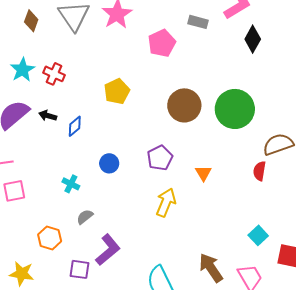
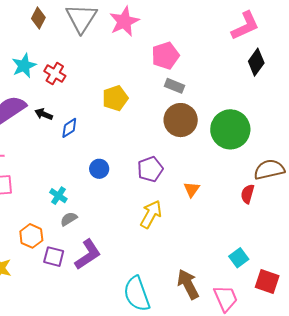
gray rectangle: (198, 22) -> (175, 86), moved
cyan cross: (71, 184) -> (58, 196), moved
purple square: (79, 269) -> (54, 257), moved

